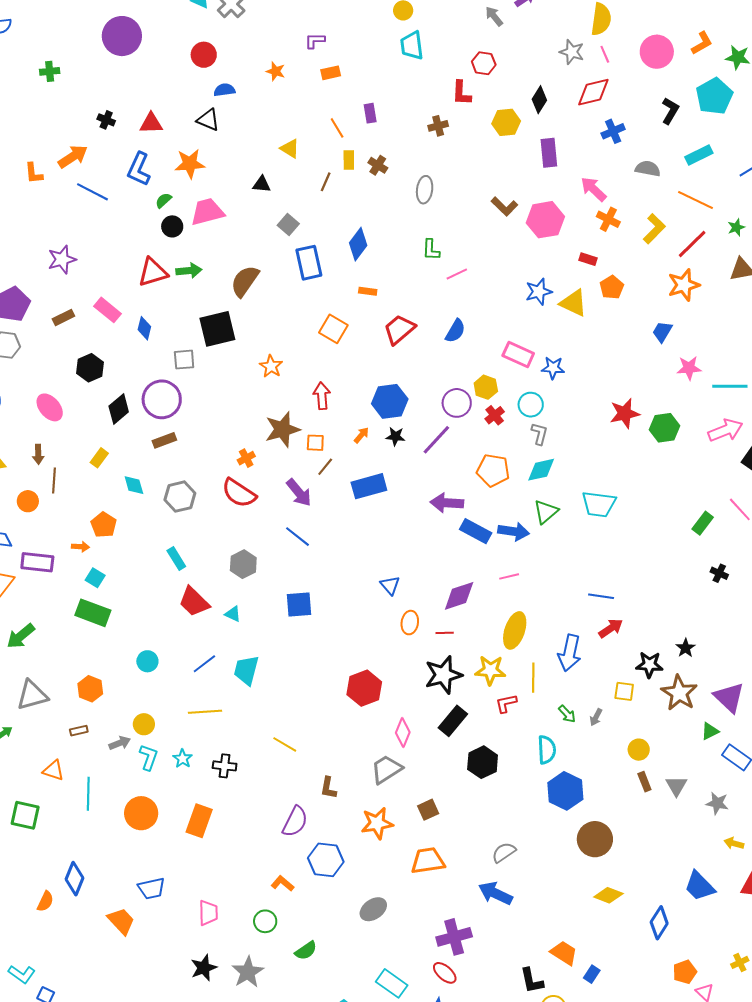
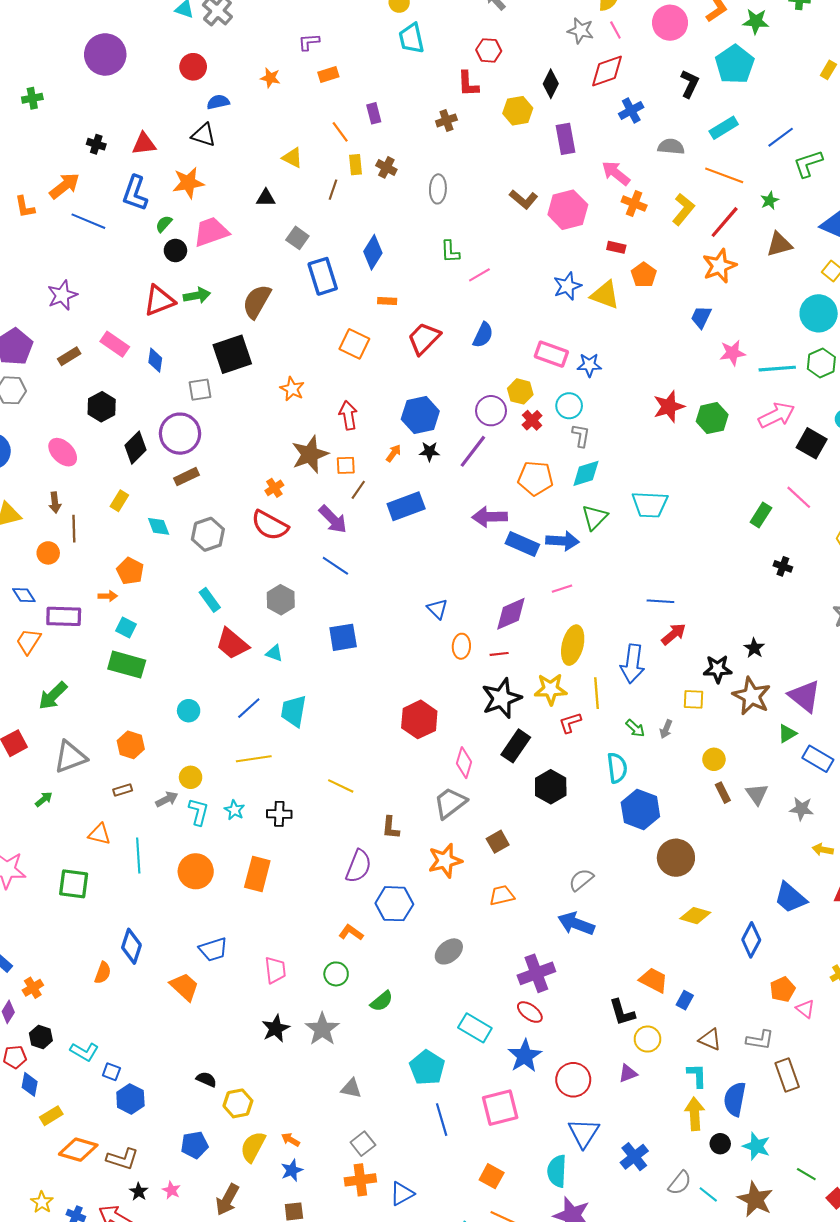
orange trapezoid: (428, 861) -> (502, 895), size x0.7

